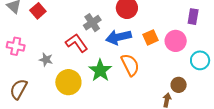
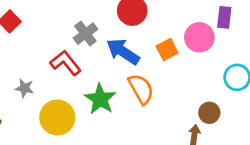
blue arrow: (119, 37) -> (123, 52), turned 50
pink circle: (176, 41) -> (199, 37), moved

